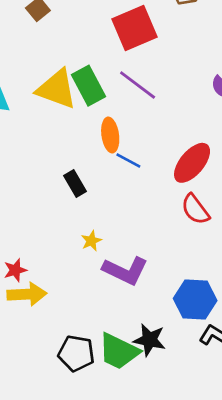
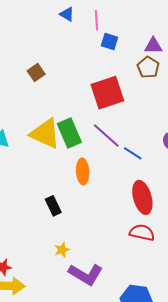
blue line: (128, 160) -> (133, 153), moved
red ellipse: (192, 163) -> (142, 197), turned -60
red semicircle: (195, 209) -> (142, 233), turned 135

